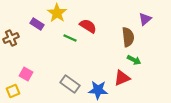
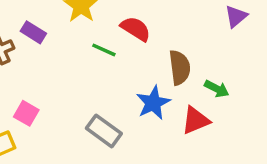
purple rectangle: (37, 24) -> (33, 32), moved
brown semicircle: (128, 37) -> (180, 68), moved
blue star: (98, 90) -> (153, 103), moved, turned -30

